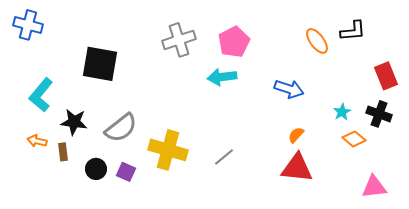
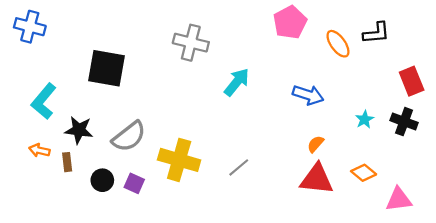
gray cross: (179, 40) -> (191, 43), turned 32
pink pentagon: (234, 42) -> (290, 22), moved
cyan arrow: (222, 77) -> (237, 82), turned 136
orange diamond: (354, 139) -> (364, 173), moved

